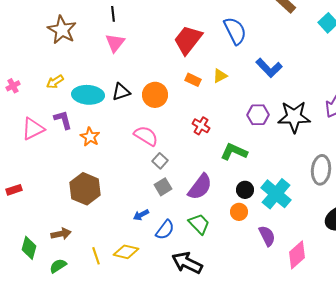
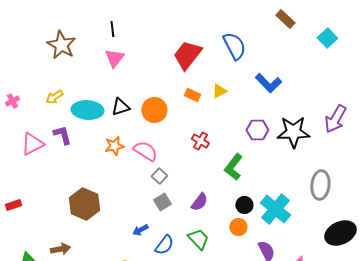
orange star: (90, 137) -> (114, 146), moved, turned 30
green L-shape: (234, 152) -> (233, 167), turned -76
purple semicircle: (200, 187) -> (199, 202), size x0.7

